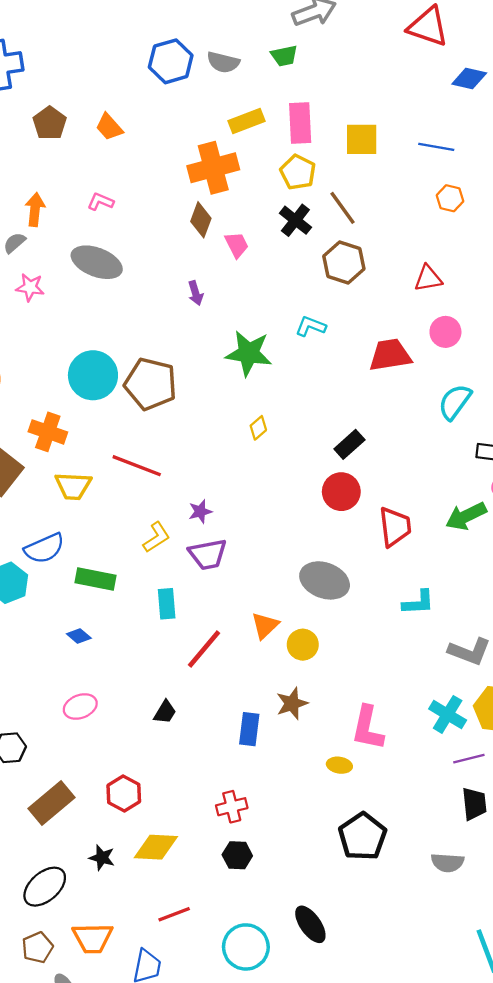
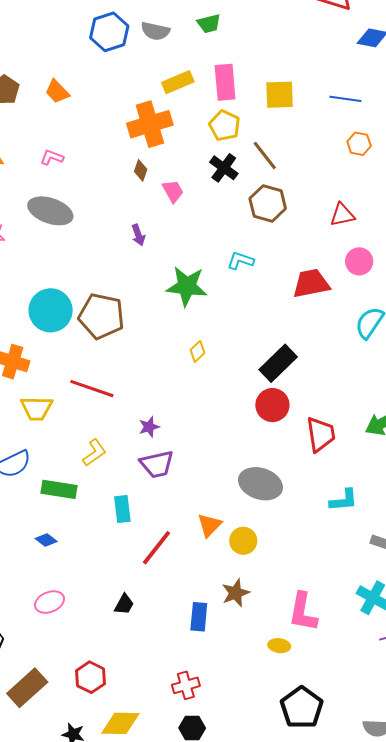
brown diamond: (201, 220) -> (141, 170), size x0.7
black rectangle: (349, 444) -> (278, 363), size x1.4
yellow L-shape: (156, 537) -> (94, 453), moved

